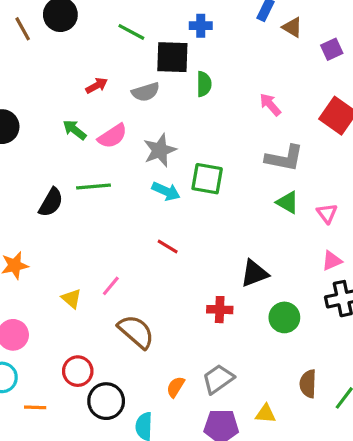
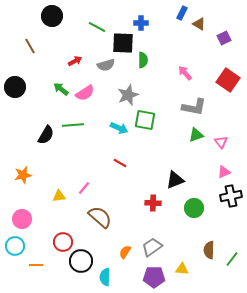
brown line: (23, 29) -> (30, 46), moved
gray star: (160, 150) -> (128, 95), moved
green triangle: (288, 202) -> (196, 135), turned -49
yellow triangle: (71, 299) -> (59, 196), turned -48

